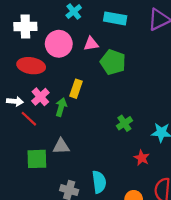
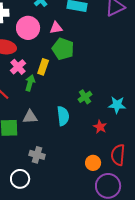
green pentagon: (113, 62) -> (63, 49), moved
pink cross: (40, 97) -> (18, 67), moved
cyan semicircle: (99, 182) -> (63, 116), moved

